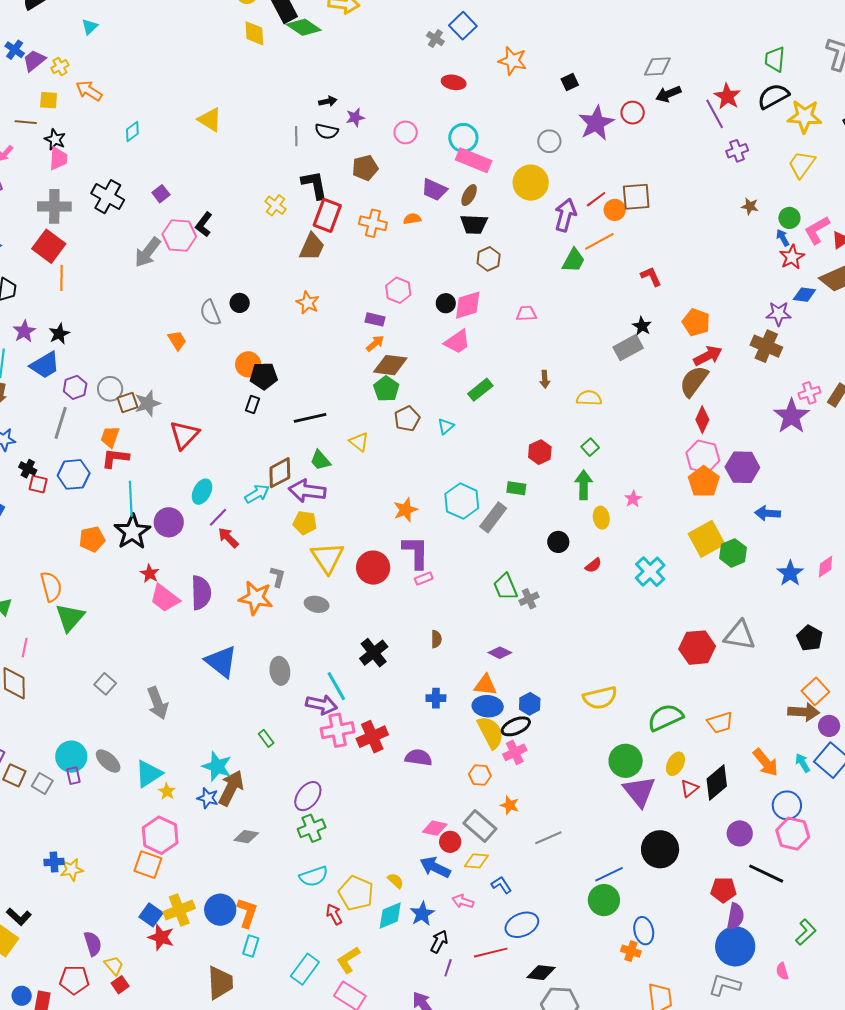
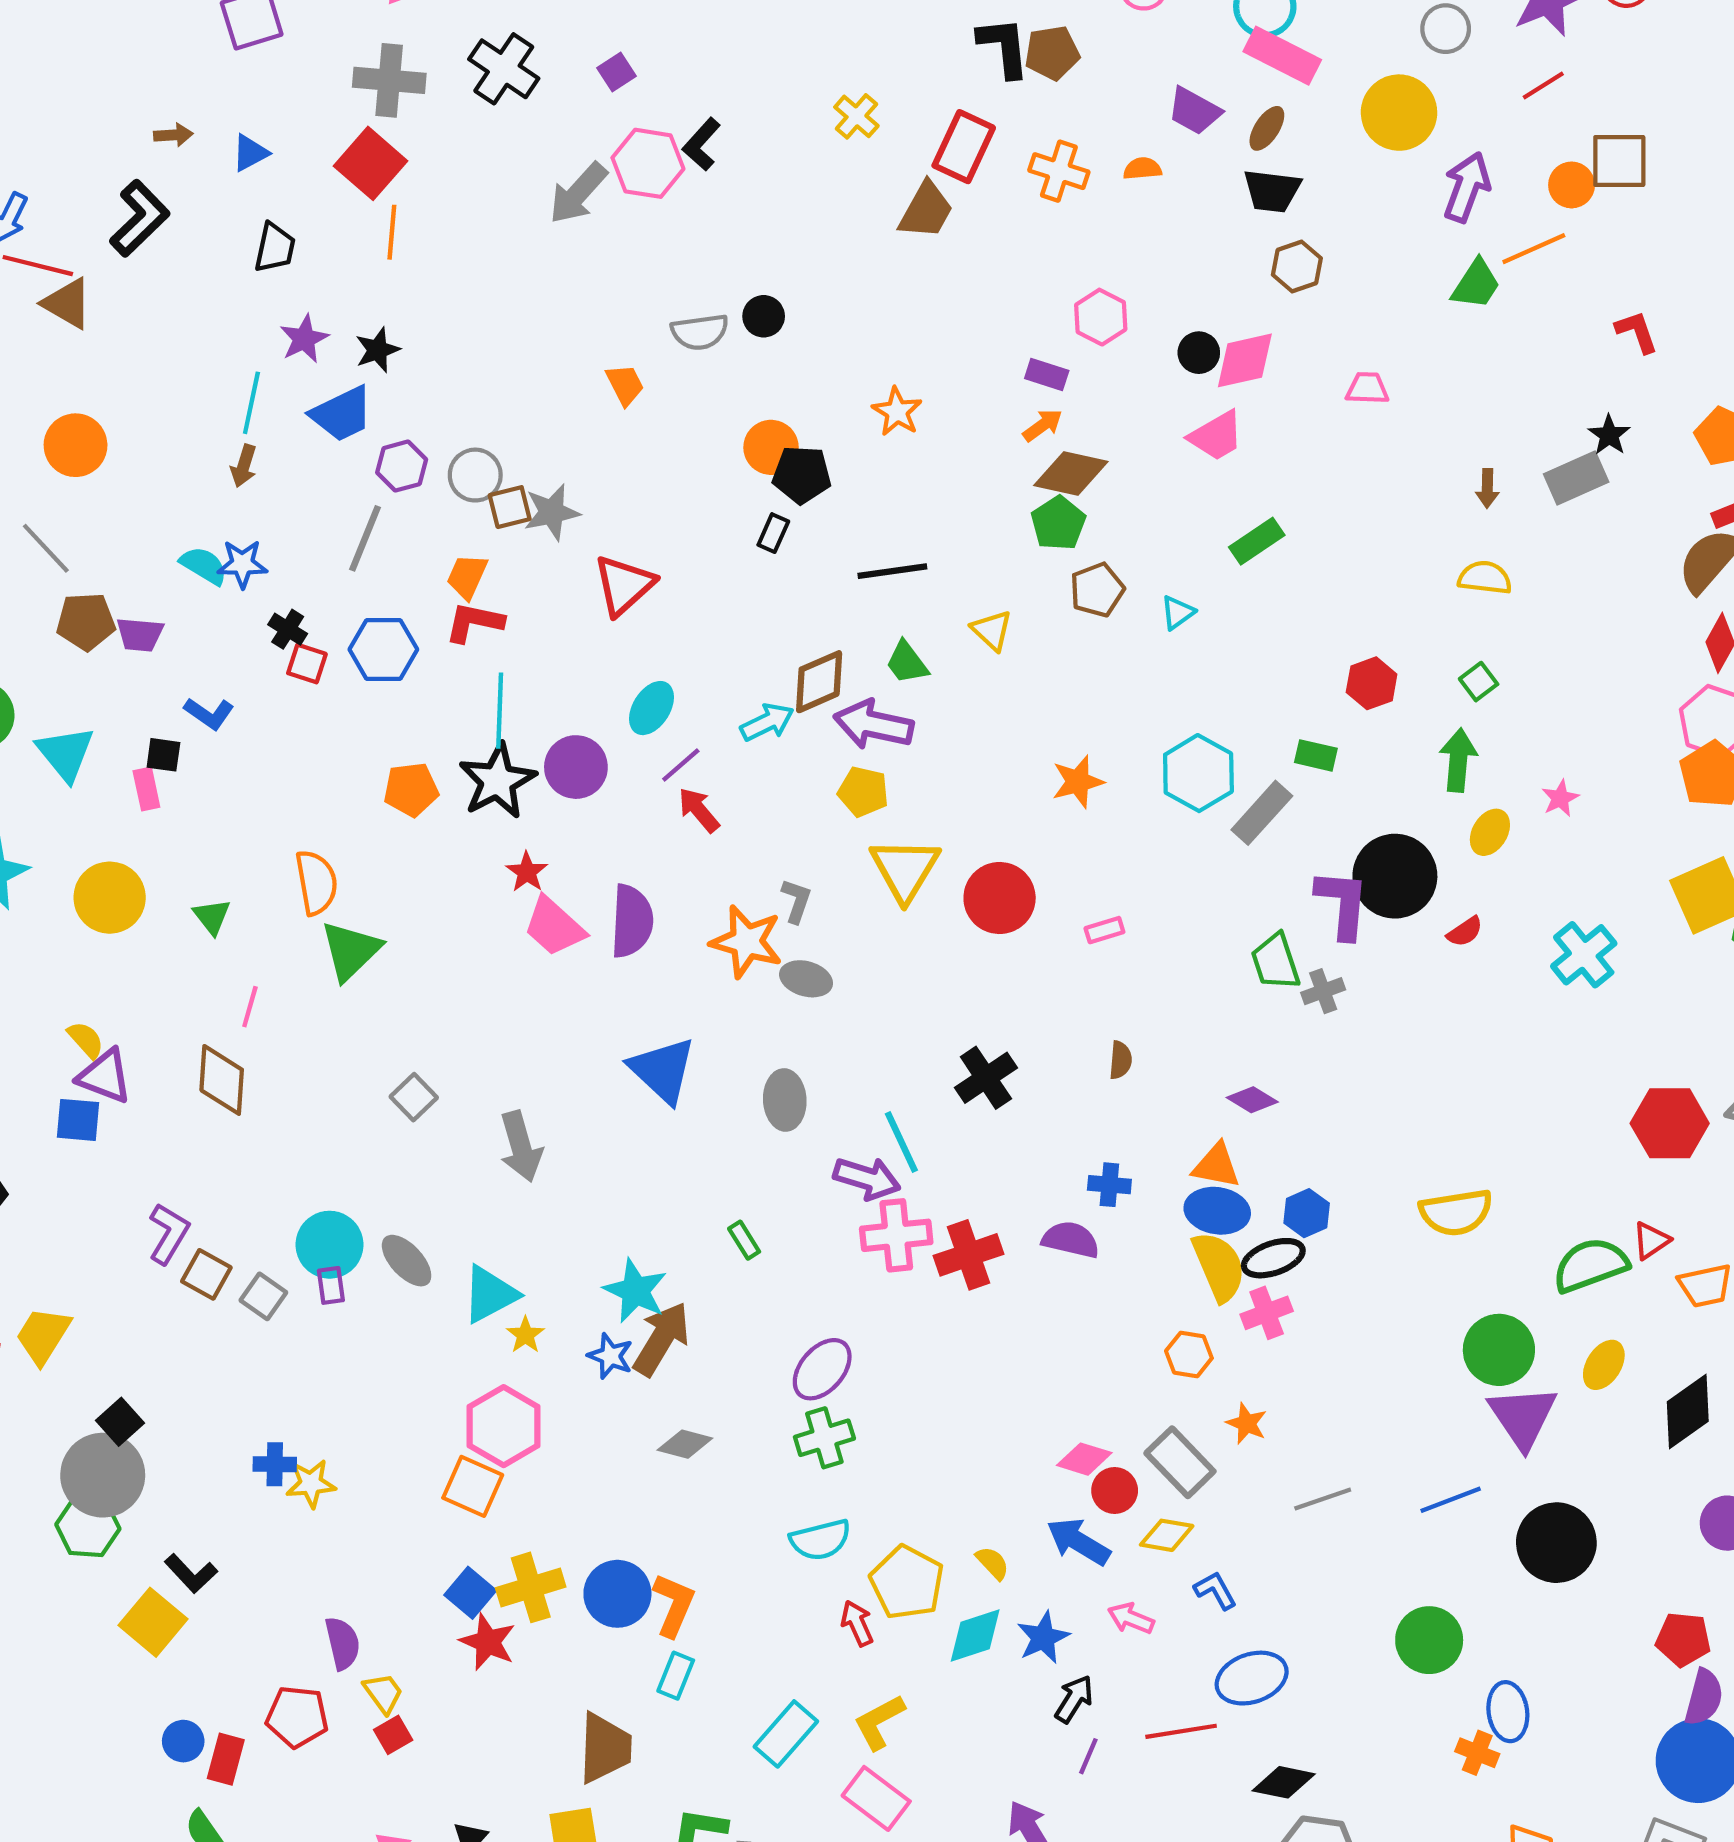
black L-shape: (314, 185) -> (1004, 47), moved
red line: (596, 199) -> (1543, 85), moved
orange star: (308, 303) -> (897, 412), moved
gray semicircle: (210, 313) -> (700, 332), turned -80
brown arrow: (545, 379) -> (1487, 488), moved
yellow ellipse: (601, 518) -> (1490, 832), turned 35
black circle: (558, 542) -> (1395, 876), size x1.8
purple L-shape: (416, 552) -> (1342, 904), moved
gray ellipse: (317, 604) -> (806, 979), moved
purple semicircle: (419, 757) -> (1071, 1240), moved
red triangle: (689, 788) -> (1651, 1241), moved
blue line: (609, 874) -> (1451, 1500), moved

